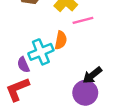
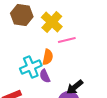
purple semicircle: (23, 65) -> (45, 76), moved

